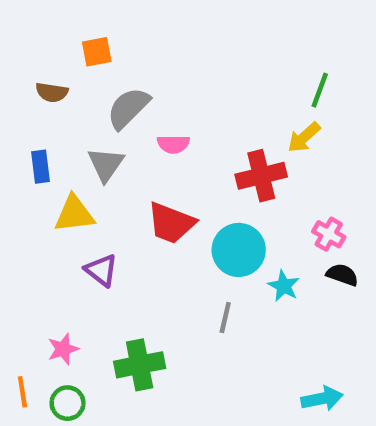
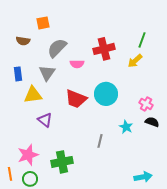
red cross: (261, 176) -> (104, 49), moved
cyan circle: (239, 250) -> (106, 94), moved
pink star: (63, 349) -> (28, 155), size x1.5

